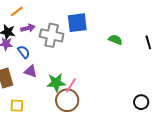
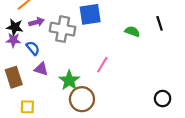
black line: (148, 42) -> (160, 23), moved
green star: (56, 83) -> (69, 80), turned -30
pink line: (71, 85) -> (102, 65), moved

